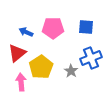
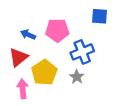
blue square: (86, 27) -> (100, 16), moved
blue cross: (91, 58) -> (82, 52), moved

